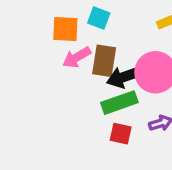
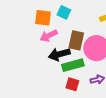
brown rectangle: (104, 61) -> (76, 40), moved
black arrow: (124, 77) -> (59, 54), moved

